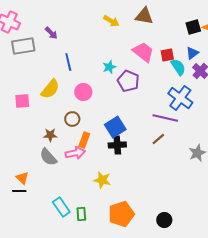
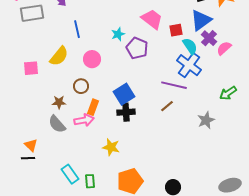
blue triangle: (192, 53) -> (201, 20), size x1.6
red square: (167, 55) -> (176, 30), moved
cyan semicircle: (178, 67) -> (190, 46), moved

